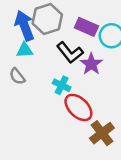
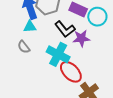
purple star: (91, 64) -> (81, 38), turned 30
cyan cross: (62, 85) -> (58, 54), size x1.6

